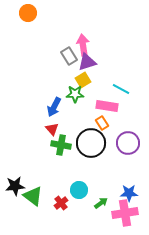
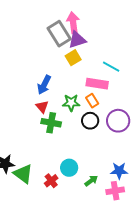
gray rectangle: (69, 56) -> (59, 34), size x1.4
green star: (75, 94) -> (71, 103), moved
black circle: (91, 143) -> (90, 121), moved, size x0.6
pink cross: (125, 213) -> (115, 191), size x0.7

